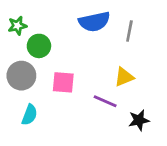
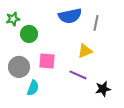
gray circle: (21, 76) -> (19, 67), moved
yellow triangle: (124, 77) -> (85, 51), moved
cyan semicircle: (29, 115) -> (33, 88), moved

